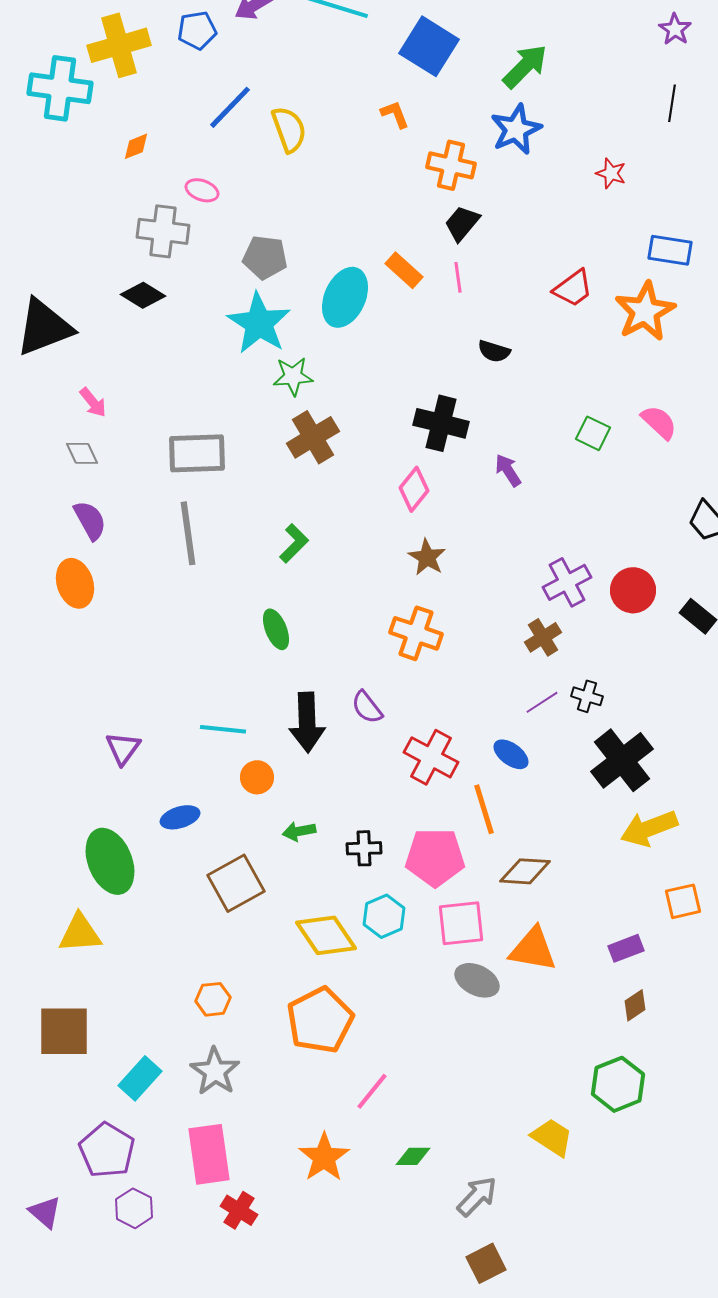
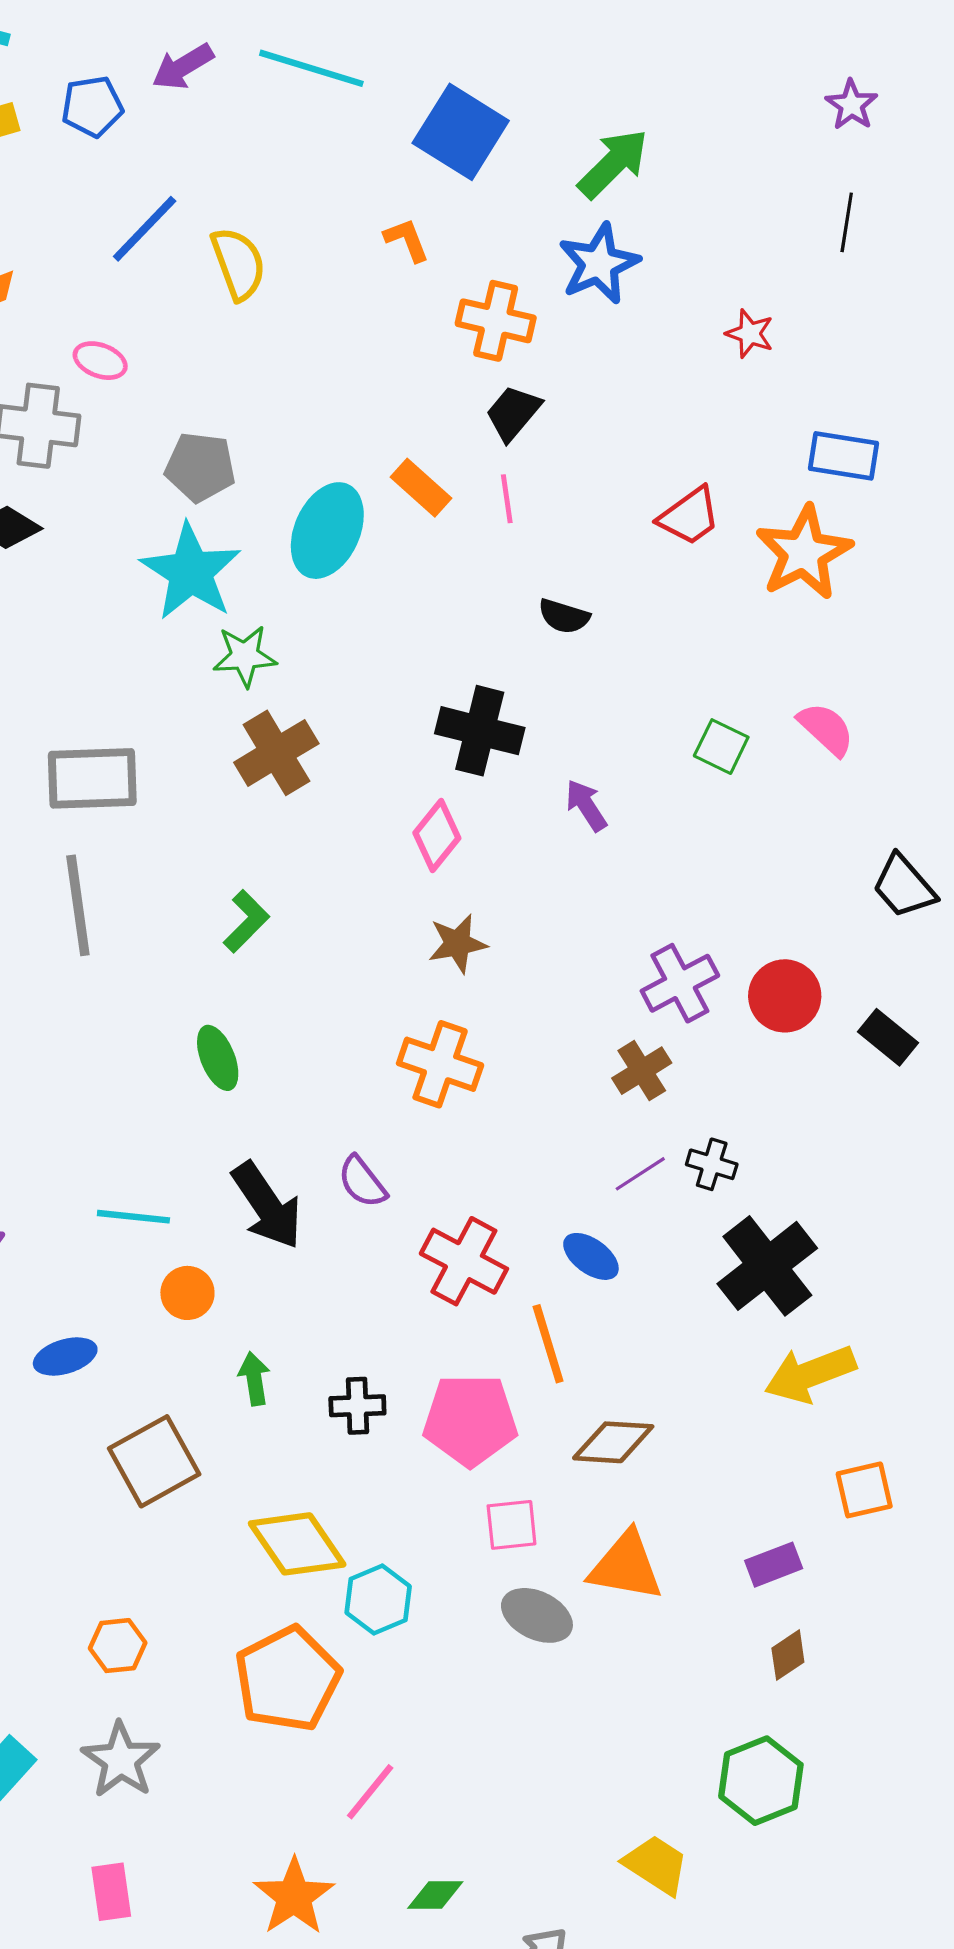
brown star: (427, 557) -> (458, 944), turned 30
black arrow: (307, 722) -> (267, 1206), turned -32
green arrow: (299, 831) -> (254, 1379), turned 92
cyan hexagon: (384, 916) -> (378, 1600), moved
pink square: (461, 923) -> (512, 1525), size x0.7
pink rectangle: (209, 1154) -> (111, 1892), size x0.6

